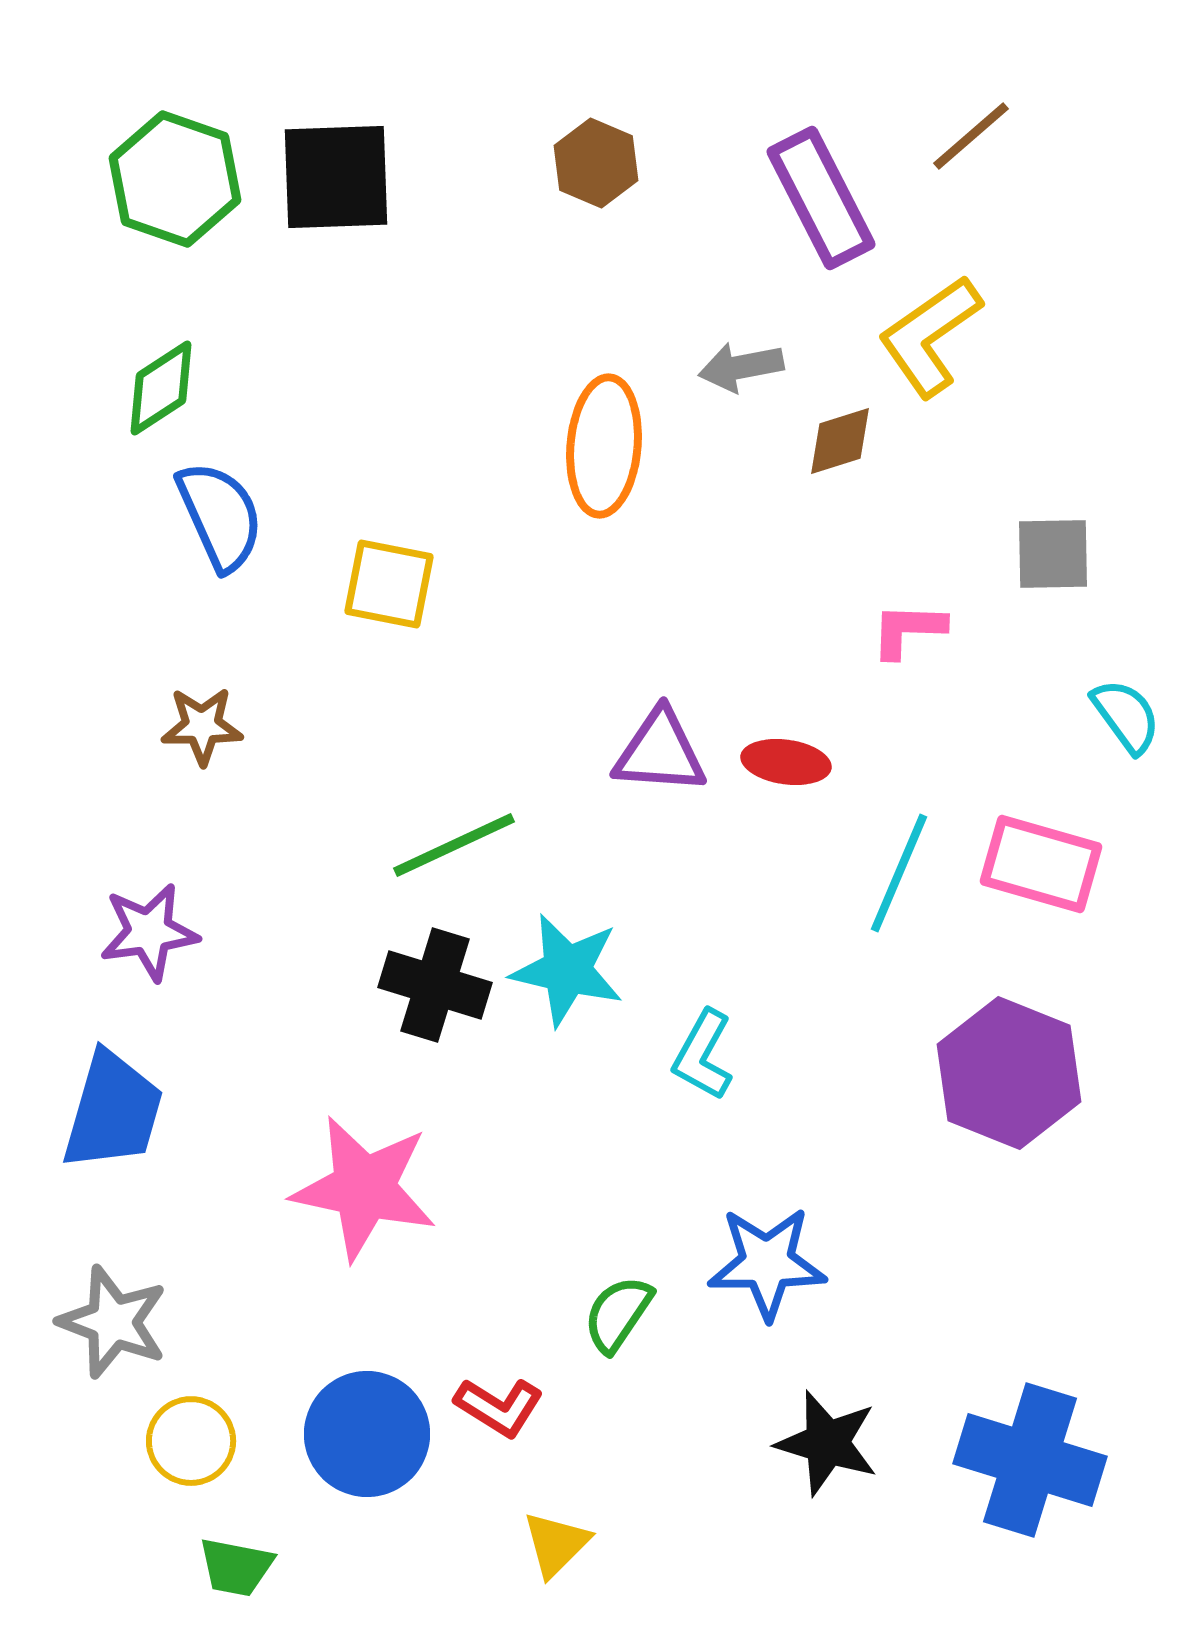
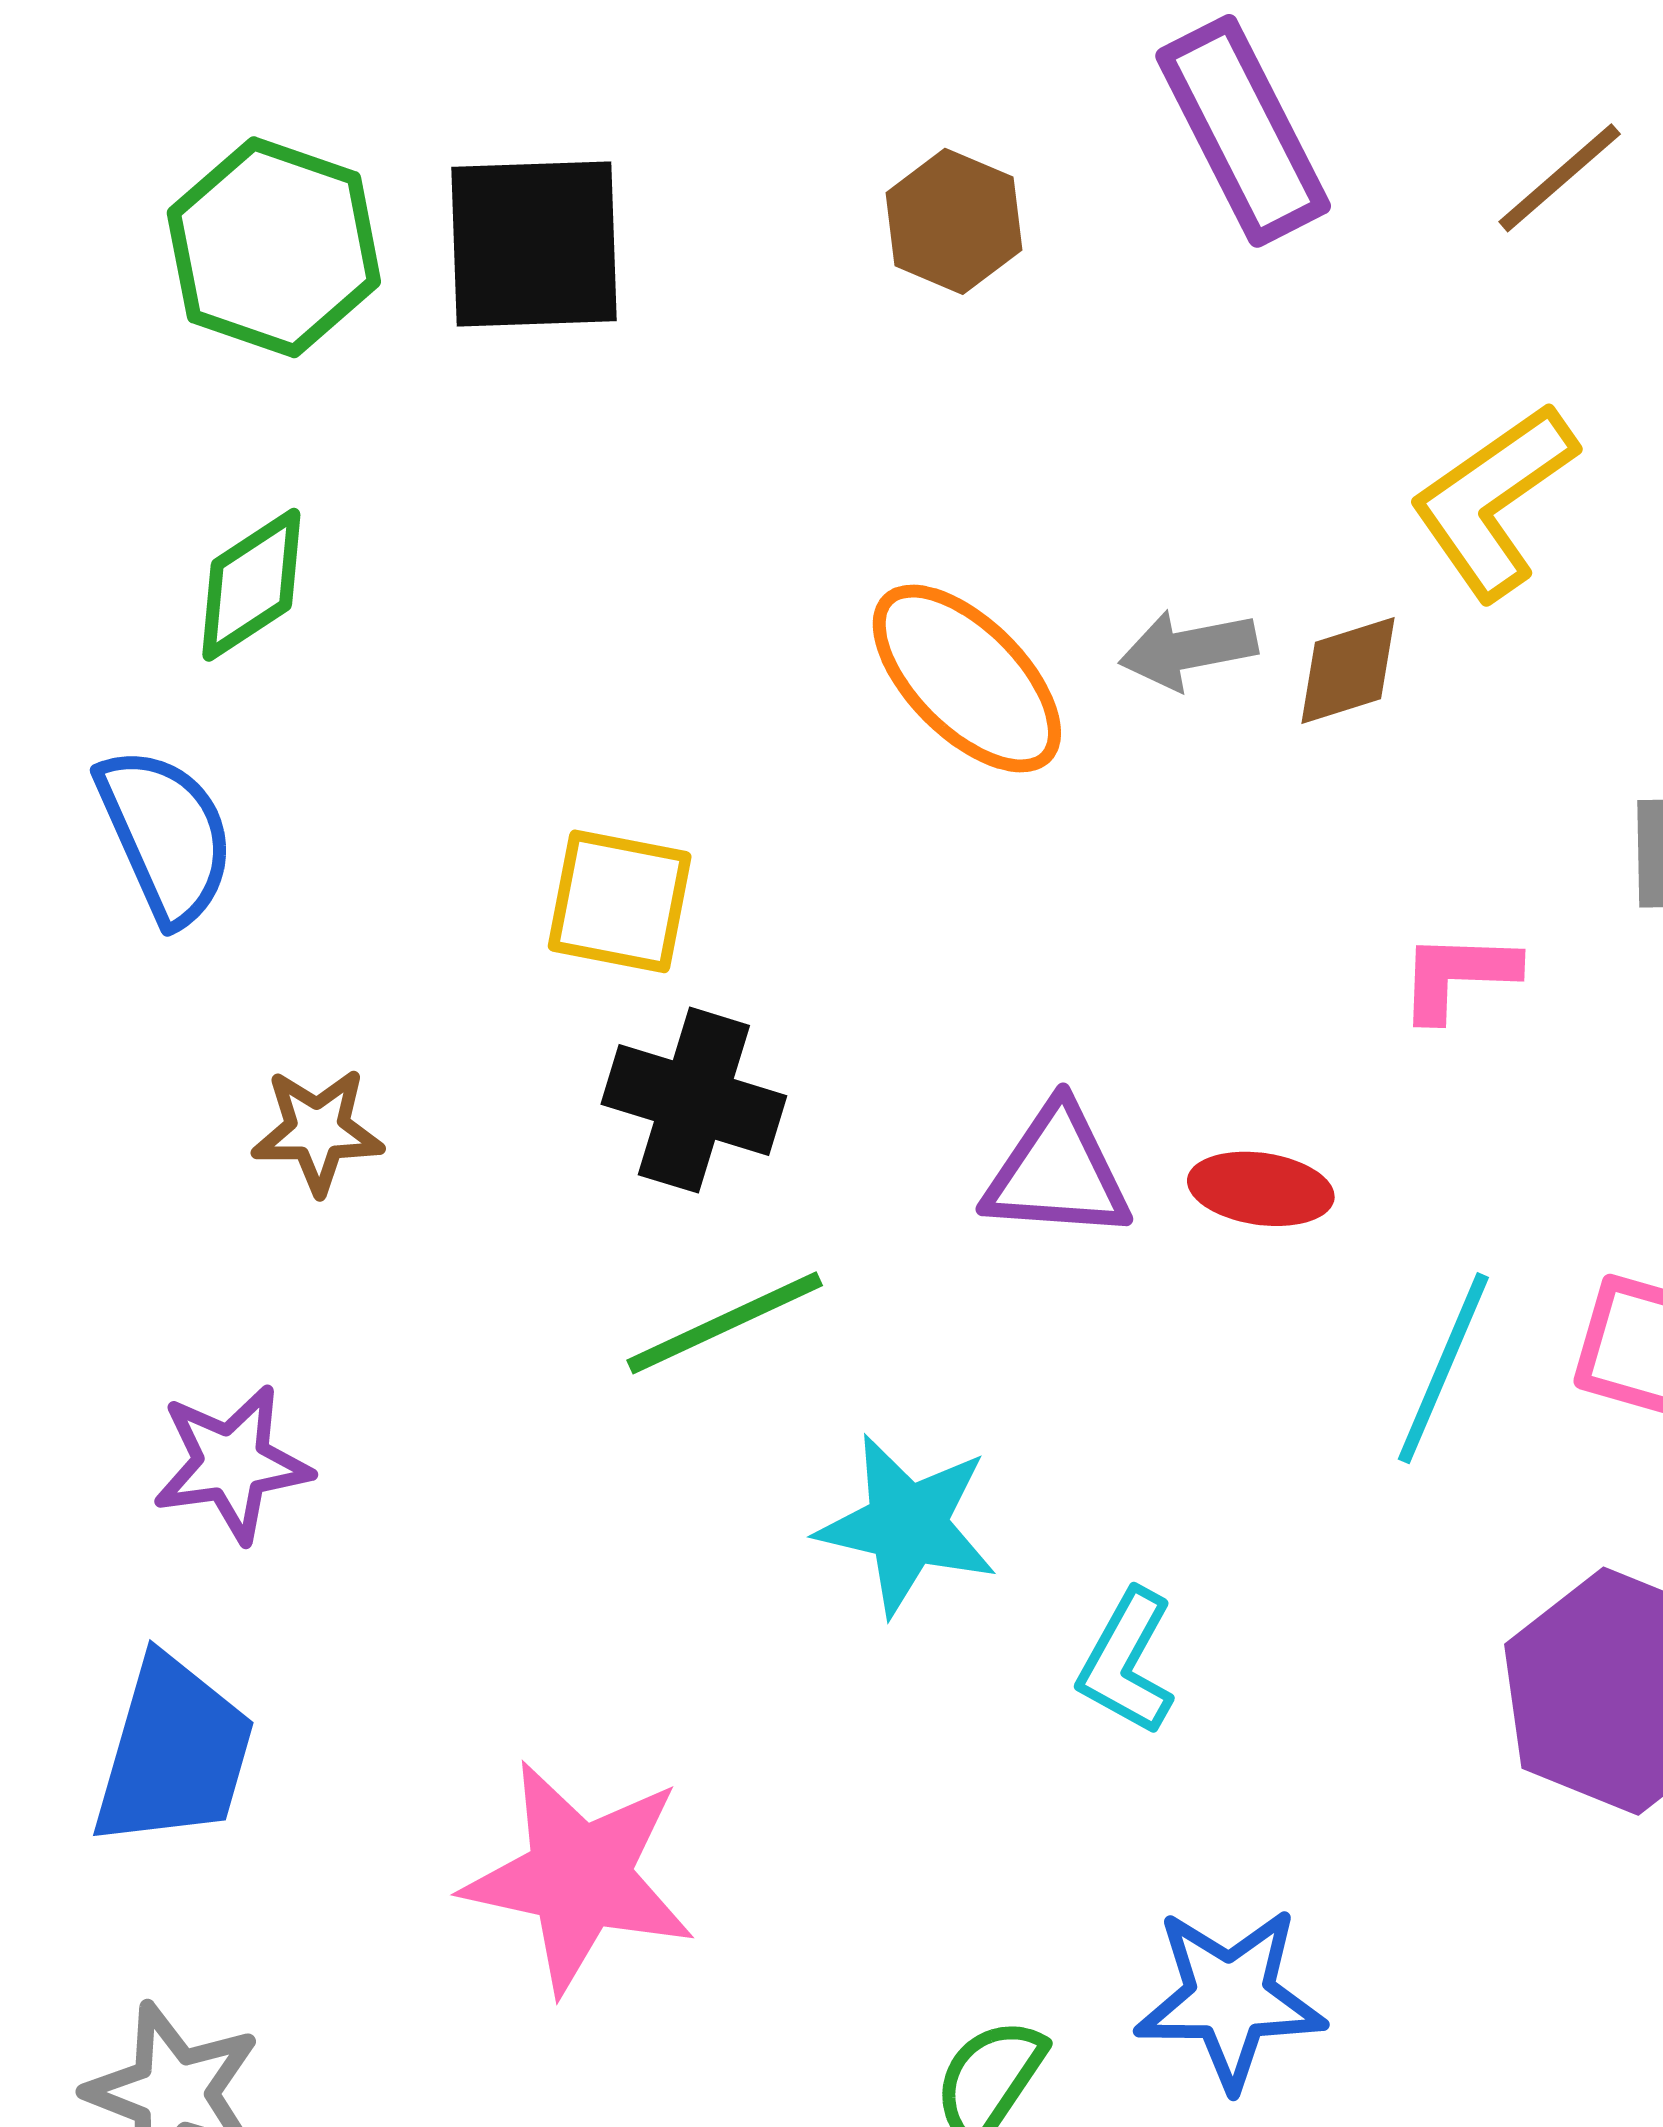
purple rectangle: (821, 198) -> (1243, 131), moved
gray arrow: (741, 367) -> (1188, 649), moved
orange ellipse: (604, 446) -> (967, 678), turned -50
blue semicircle: (220, 516) -> (166, 835), moved
black cross: (435, 985) -> (694, 1100), moved

